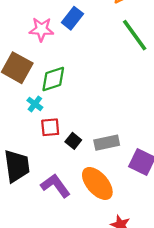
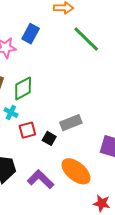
gray rectangle: (107, 143) -> (71, 123), moved

